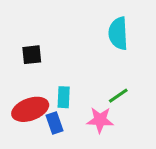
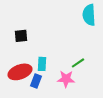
cyan semicircle: (118, 33) -> (89, 15), moved
blue rectangle: (54, 123) -> (36, 81), turned 40

